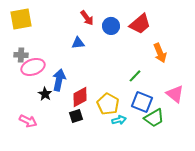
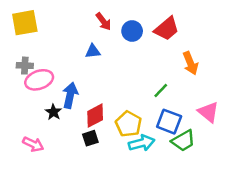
cyan arrow: (119, 120) -> (142, 143), size x1.5

